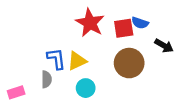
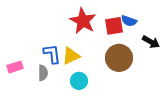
pink rectangle: (16, 92) -> (15, 67), moved

